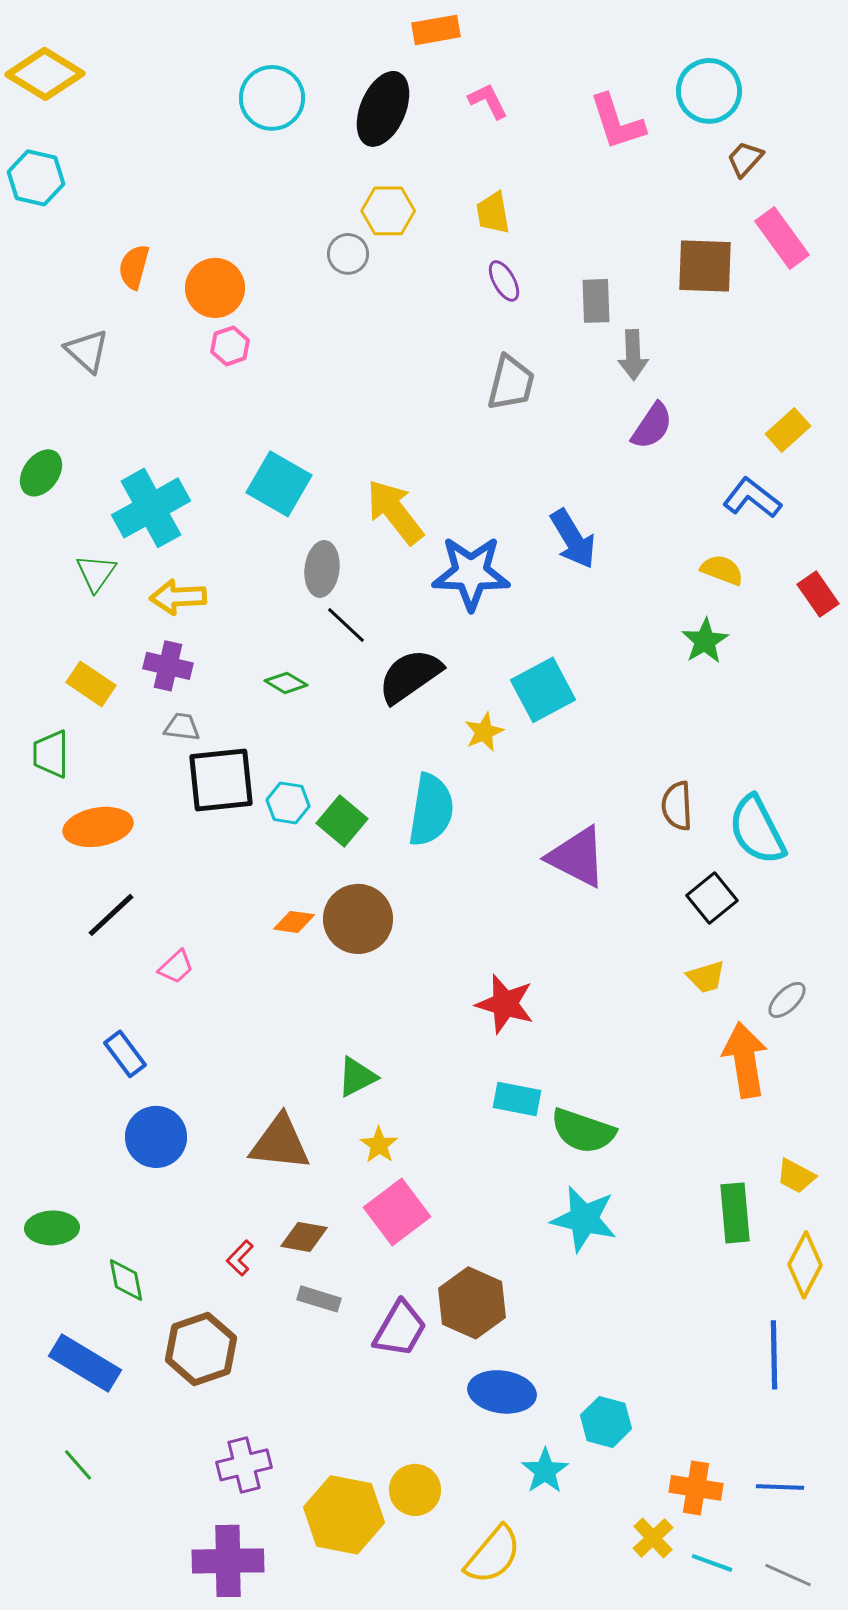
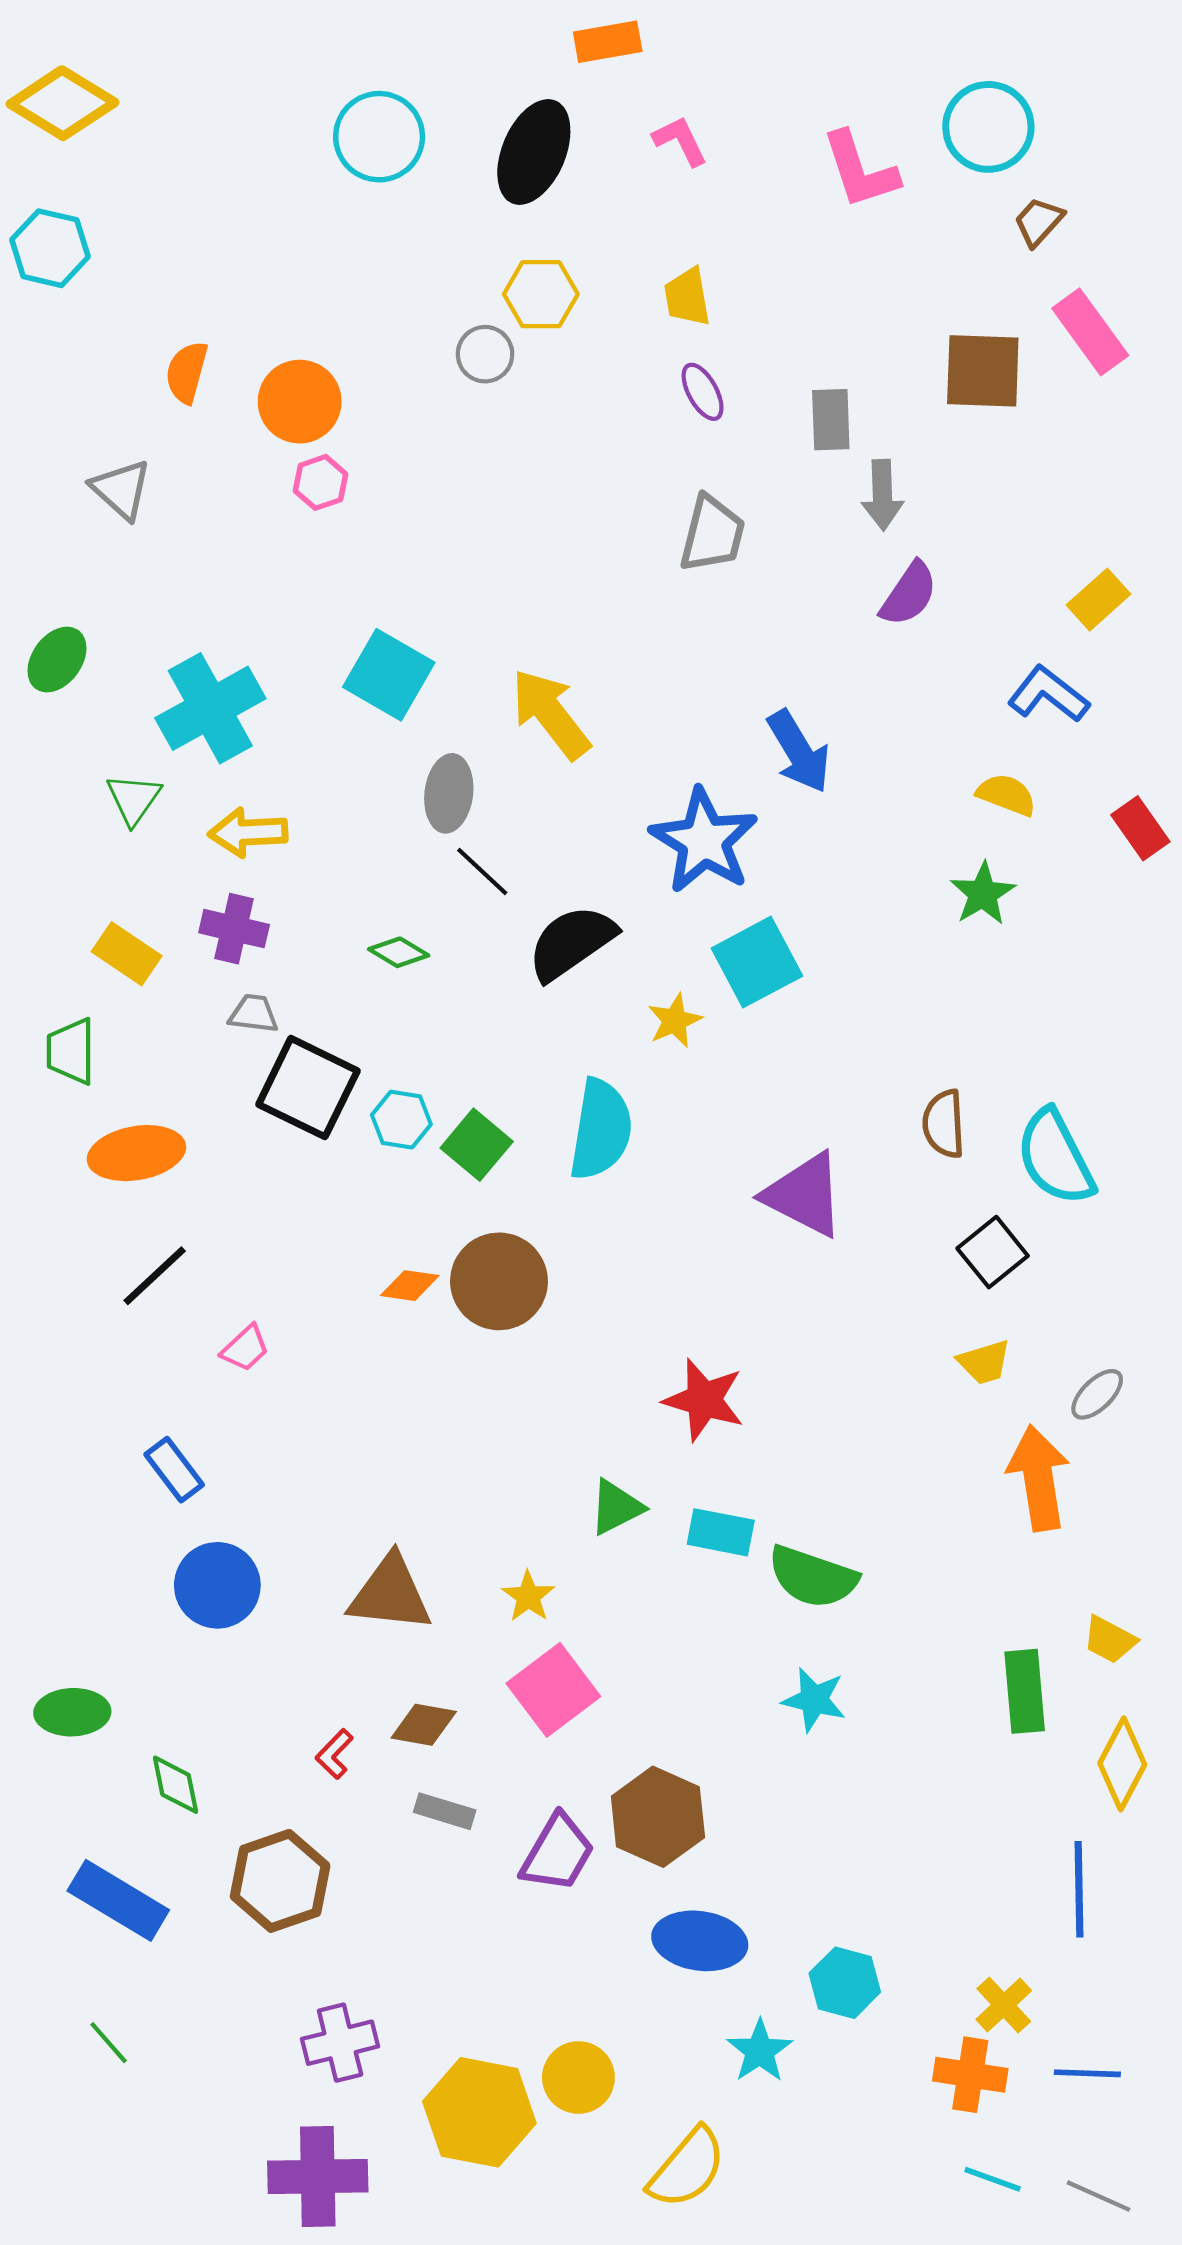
blue star: (471, 573) -> (704, 841), moved, turned 30
black square: (221, 780) -> (308, 1088), turned 32
green triangle: (357, 1077) -> (616, 1507), moved
cyan star: (584, 1219) -> (814, 1700), size x0.7
yellow cross: (653, 1538) -> (1004, 2005), moved

